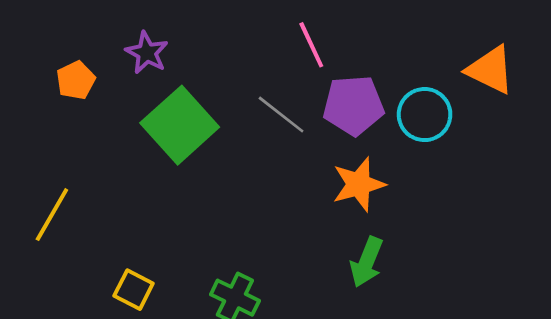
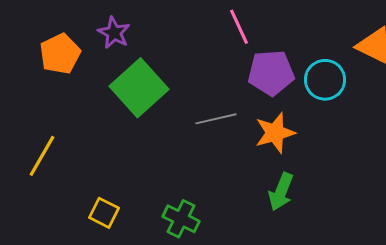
orange pentagon: (76, 80) -> (60, 54), size x1.4
gray line: (281, 115) -> (216, 119), moved, turned -51

